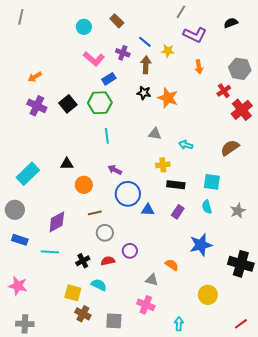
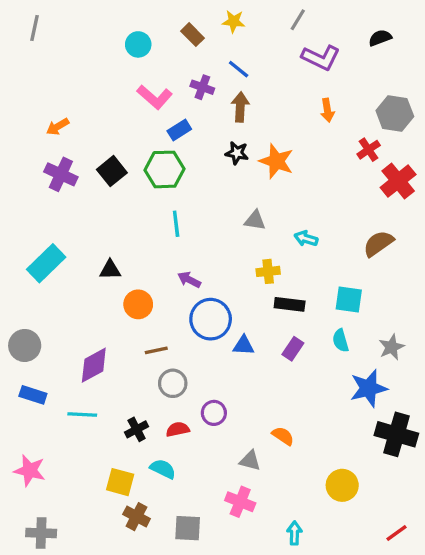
yellow star: (168, 51) -> (234, 21), moved
cyan rectangle: (28, 174) -> (46, 263), moved
blue star: (201, 245) -> (369, 388), moved

